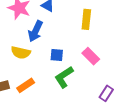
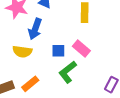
pink rectangle: (91, 56) -> (81, 49), moved

